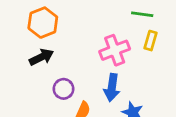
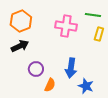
pink cross: (115, 50) -> (66, 26), moved, turned 30

